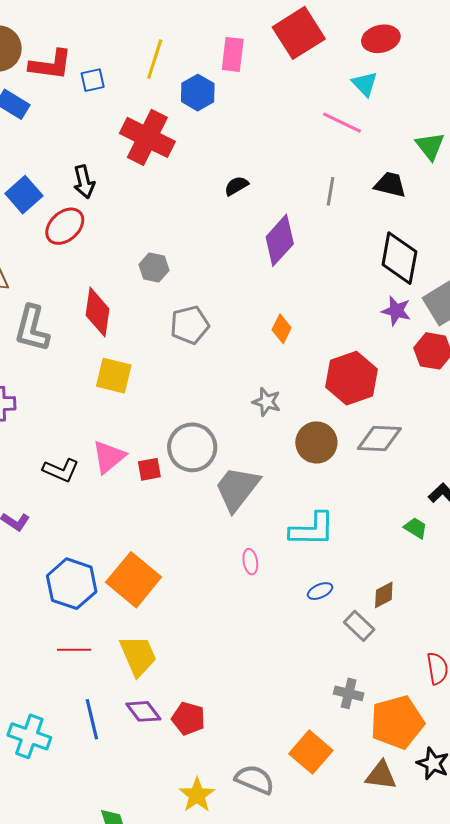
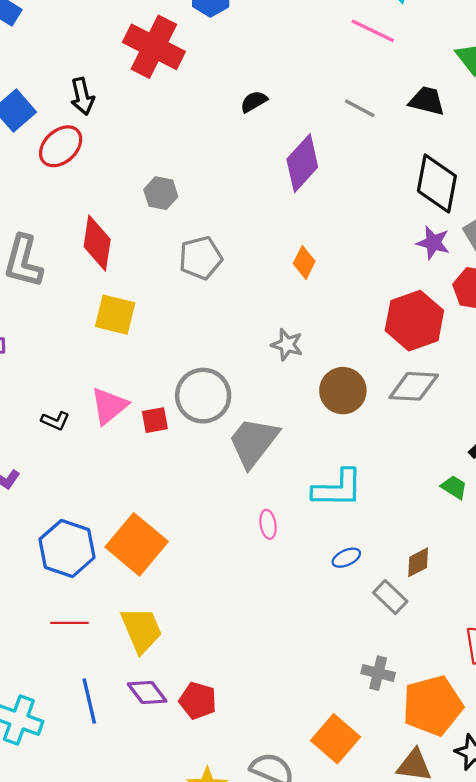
gray line: (331, 191) -> (360, 108), turned -72
red hexagon: (351, 378) -> (414, 321), moved
black L-shape: (61, 470) -> (55, 421), size x0.7

